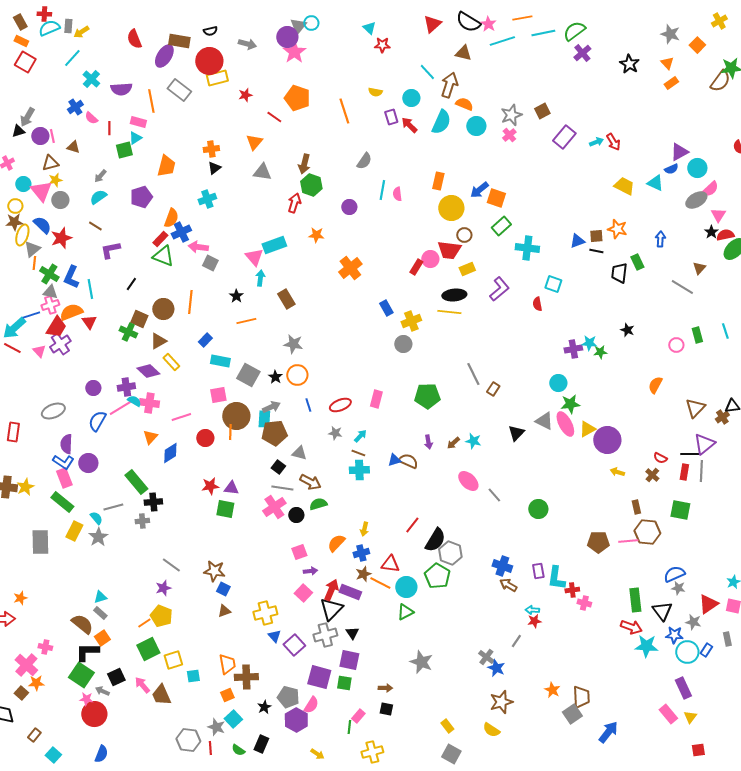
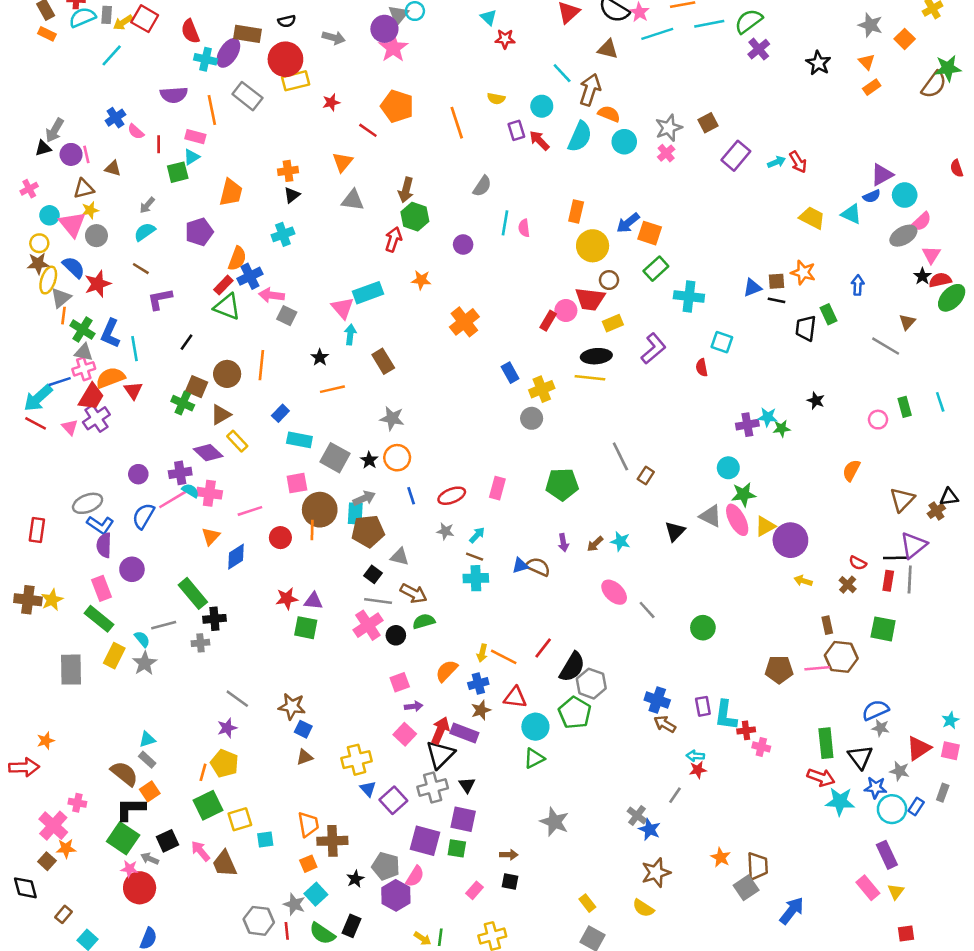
red square: (25, 62) -> (145, 19), moved
cyan cross: (91, 79) -> (206, 59), moved, turned -30
blue L-shape: (63, 462) -> (100, 525), moved
orange line: (380, 583) -> (504, 657), moved
orange line: (144, 623) -> (203, 772), turned -40
gray rectangle: (727, 639) -> (943, 793), turned 32
green line: (349, 727) -> (440, 937), moved
green semicircle: (238, 750) -> (322, 933), size x1.5

